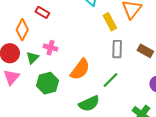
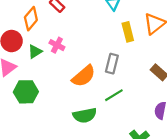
gray rectangle: (117, 49) -> (112, 64), moved
green hexagon: (47, 83) -> (26, 92), moved

